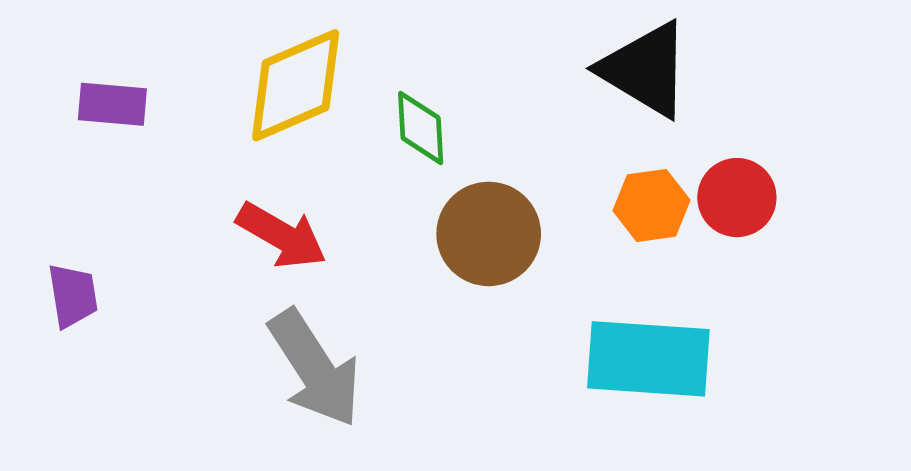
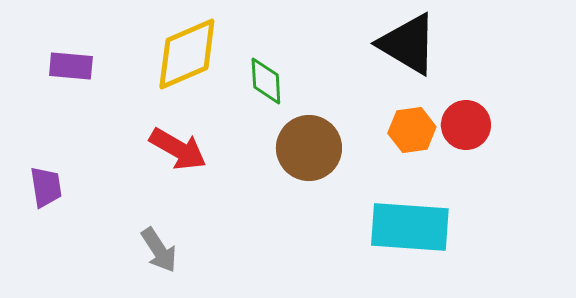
gray arrow: (315, 368) -> (159, 250), moved, size x0.6

